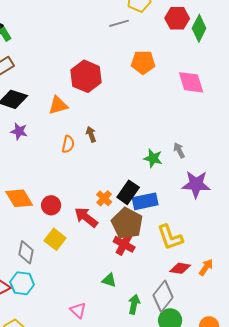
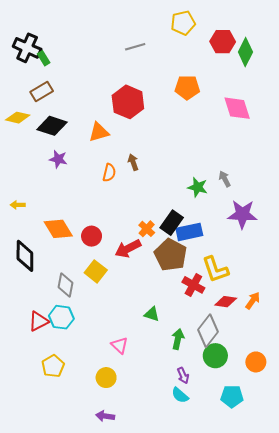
gray line: (119, 23) -> (135, 47), moved
red arrow: (86, 217) -> (128, 249), turned -65
red cross: (124, 244) -> (193, 285), moved

